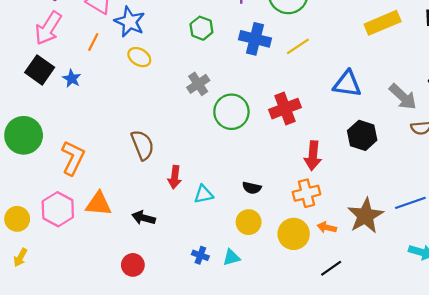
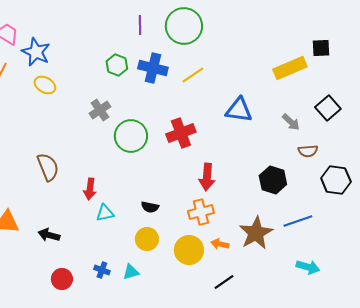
yellow rectangle: (383, 23) -> (290, 68), moved
green hexagon: (201, 28) -> (117, 65), moved
gray arrow: (403, 97) -> (291, 122), size x0.7
black hexagon: (362, 135) -> (273, 180), moved
red arrow: (175, 177) -> (90, 189), moved
red circle: (133, 265) -> (62, 279), moved

